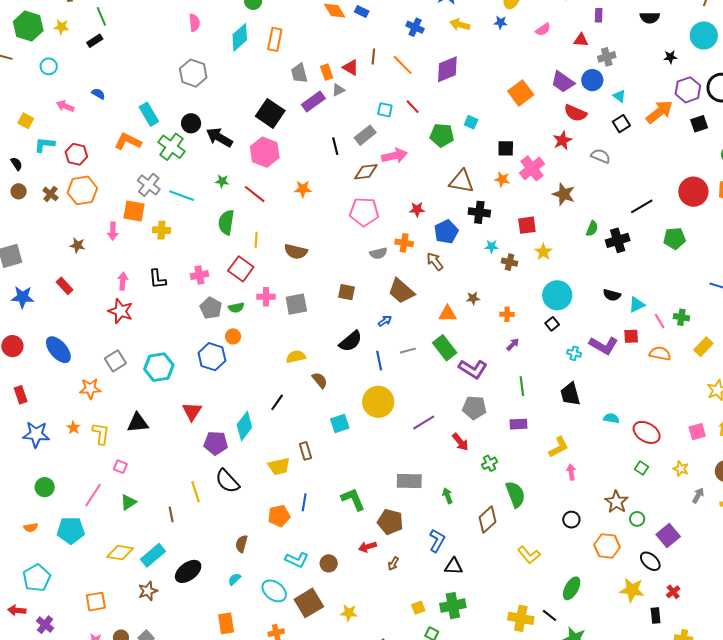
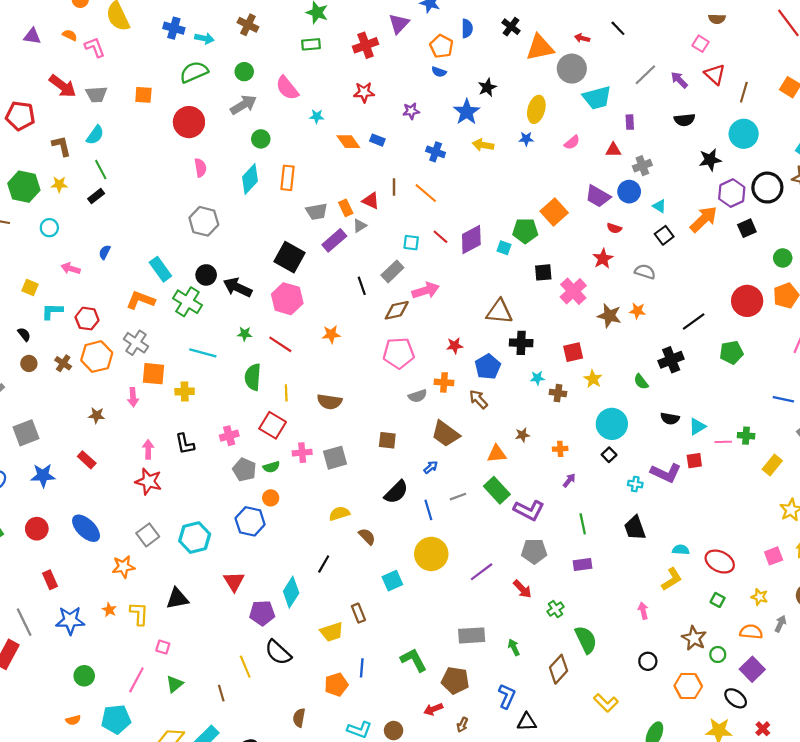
black star: (670, 57) -> (710, 160), size x1.5
purple diamond: (447, 69) -> (471, 239), moved
gray trapezoid: (299, 73) -> (317, 212), turned -80
blue semicircle: (98, 94) -> (105, 252), turned -88
red semicircle: (575, 113) -> (614, 228), size x0.6
green pentagon: (442, 135) -> (525, 231), moved
orange star: (502, 179) -> (637, 311), moved
gray cross: (149, 185) -> (136, 343), moved
green semicircle: (592, 229) -> (641, 382), moved, turned 126
pink line: (660, 321) -> (723, 442), turned -56
orange semicircle: (660, 354) -> (751, 632), moved
yellow L-shape: (559, 447) -> (672, 579), moved

